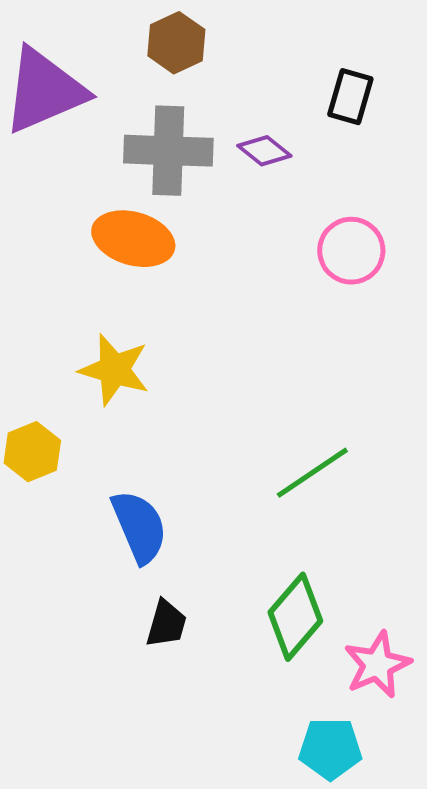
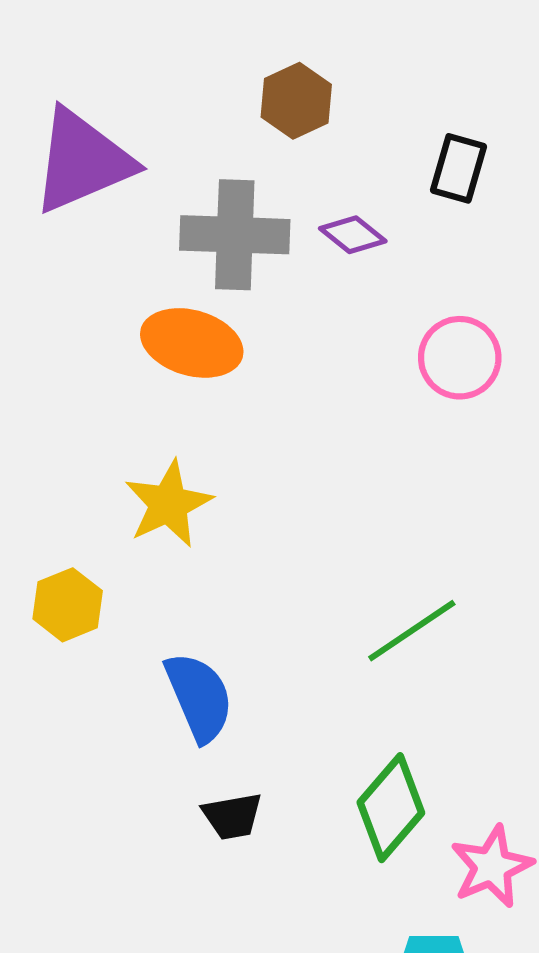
brown hexagon: (176, 43) -> (296, 101), moved
yellow star: (114, 370) -> (168, 504), turned 30
black trapezoid: (166, 624) -> (232, 816), turned 64

